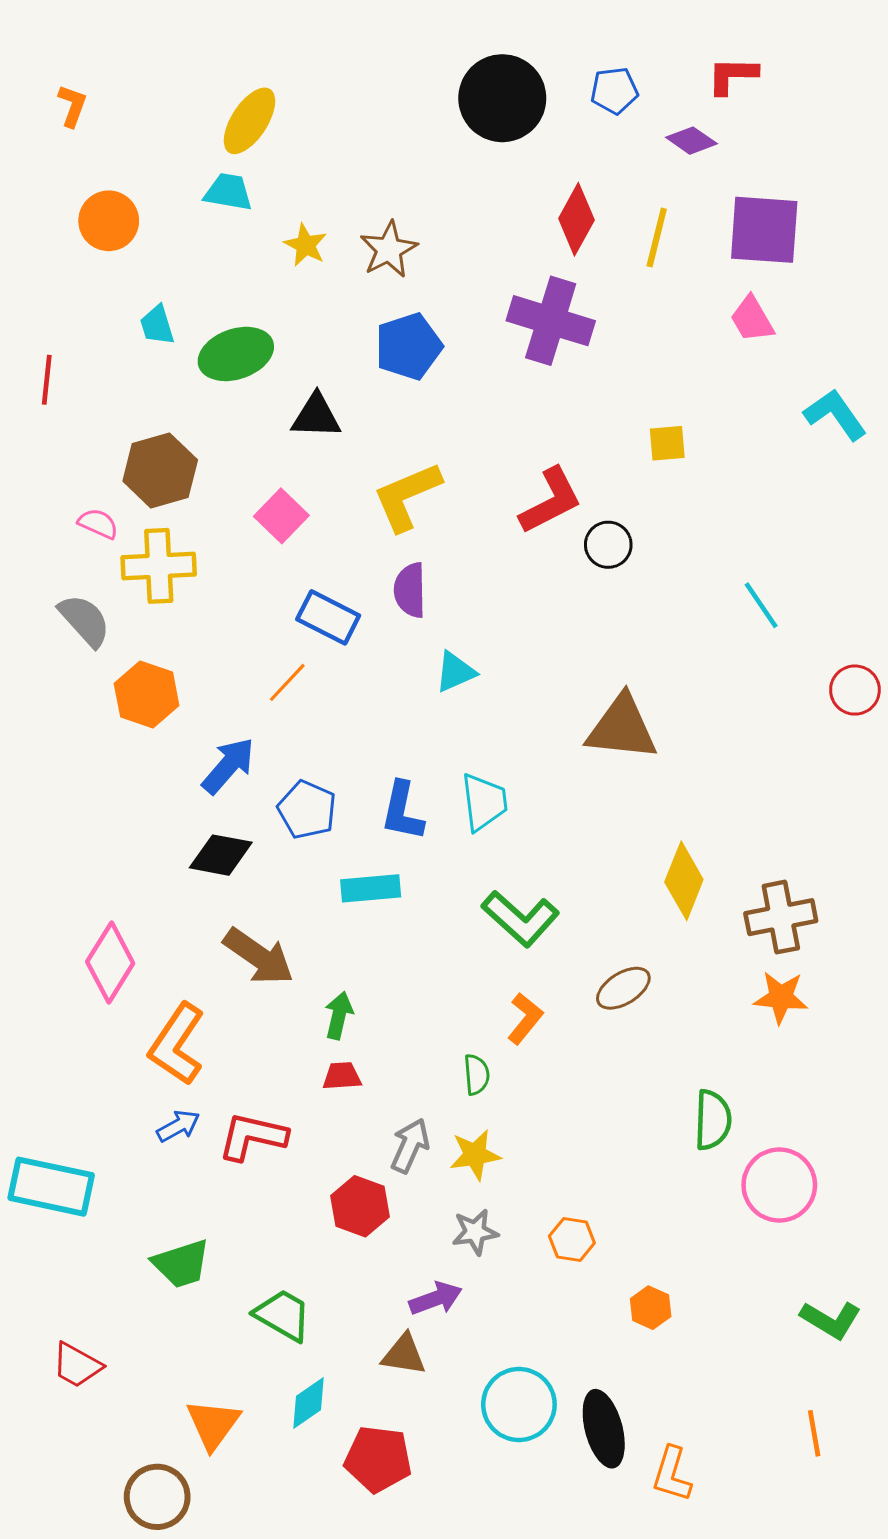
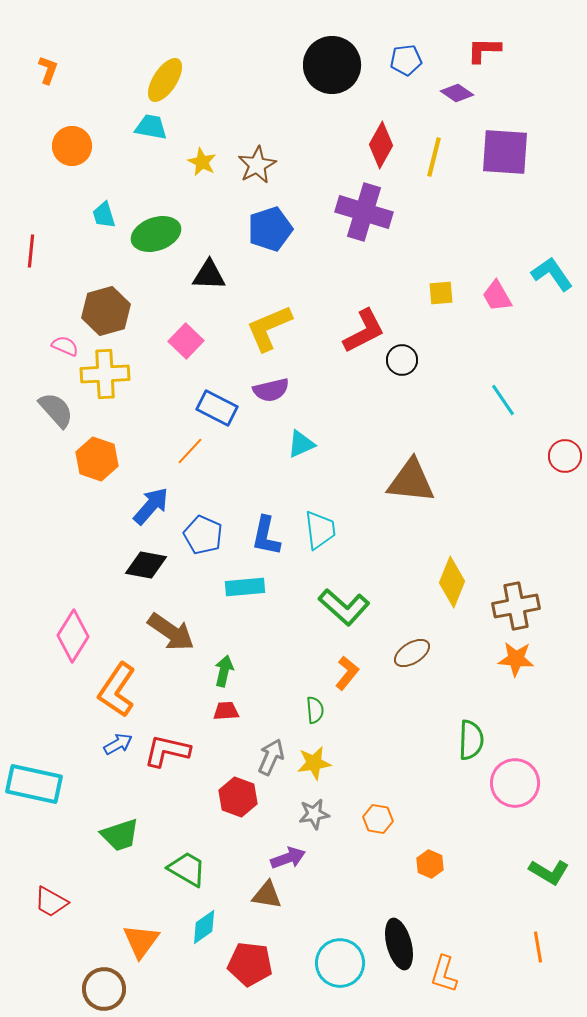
pink trapezoid: (752, 319) -> (497, 296), moved
purple semicircle: (410, 590) -> (271, 390), turned -102
cyan circle: (519, 1404) -> (340, 963), moved

